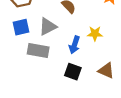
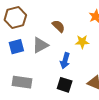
yellow star: (95, 34) -> (82, 42), moved
gray rectangle: (38, 51) -> (22, 82), moved

